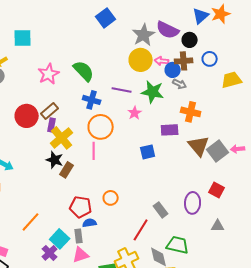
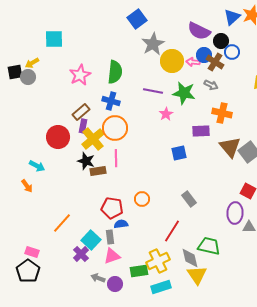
gray star: (144, 35) -> (153, 44), moved
blue circle: (210, 59) -> (232, 52), moved
brown cross: (184, 61) -> (215, 62), turned 36
blue circle: (173, 70) -> (204, 55), moved
green semicircle: (84, 71) -> (115, 72), turned 50
blue cross: (92, 100) -> (111, 101), moved
red circle: (27, 116) -> (58, 137), moved
orange circle: (101, 127) -> (115, 128), moved
pink line: (94, 151) -> (116, 158), moved
brown rectangle: (67, 170) -> (98, 171), turned 49
purple ellipse: (193, 203) -> (235, 213), moved
gray rectangle: (161, 210) -> (189, 199), moved

